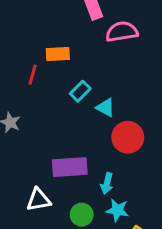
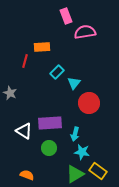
cyan triangle: (105, 108) -> (74, 83), turned 40
white triangle: (39, 200) -> (24, 131), moved, turned 42
green circle: (82, 215) -> (49, 148), moved

